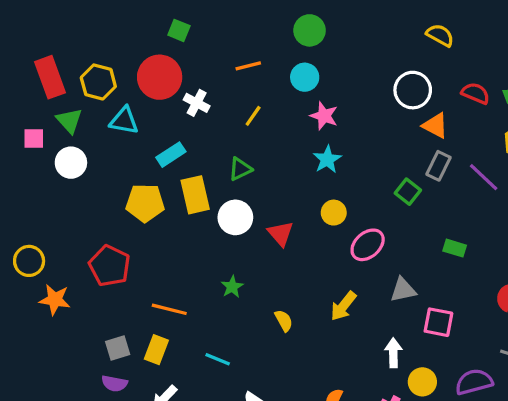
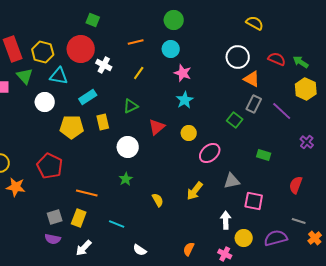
white circle: (71, 163) -> (45, 102), moved
yellow rectangle: (195, 195) -> (103, 122), size x0.7
white circle: (235, 217) -> (128, 147), moved
red triangle: (281, 234) -> (157, 127), moved, turned 30

